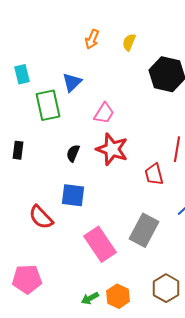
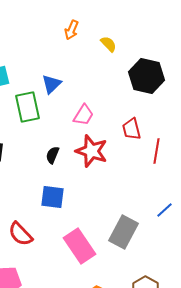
orange arrow: (92, 39) -> (72, 30), moved
yellow semicircle: (129, 42) -> (108, 44), turned 114
red trapezoid: (154, 174) -> (132, 129), moved
red semicircle: (41, 217) -> (20, 234), moved

